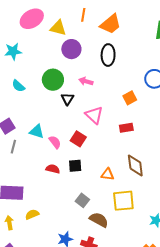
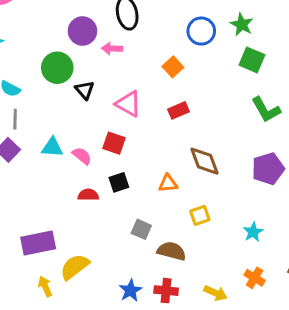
purple circle: (71, 49) -> (82, 31), moved
pink arrow: (86, 81) -> (112, 48), moved
gray line: (13, 147) -> (15, 119), moved
yellow square: (123, 201) -> (200, 215), size x0.6
yellow semicircle: (32, 214) -> (75, 267), size x1.5

